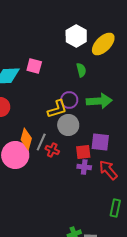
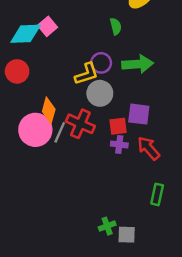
pink square: (34, 66) -> (47, 26), moved, turned 35
gray line: (41, 142) -> (60, 132), moved
red cross: (52, 150) -> (80, 124), size x1.6

